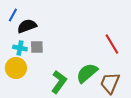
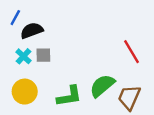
cyan cross: (20, 48) -> (23, 56), turned 32
yellow circle: (16, 68) -> (25, 92), moved
green L-shape: (59, 82) -> (69, 96), turned 45

